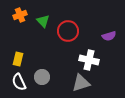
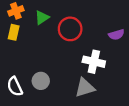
green triangle: (43, 21) -> (42, 18), turned 40
yellow rectangle: (18, 59) -> (14, 32), moved

